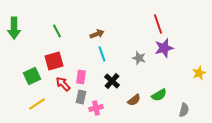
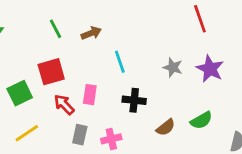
brown arrow: (97, 34) -> (91, 33), moved
purple star: (164, 48) -> (210, 69), moved, turned -30
black cross: (112, 81) -> (134, 100), turned -35
gray rectangle: (81, 97) -> (80, 135), moved

